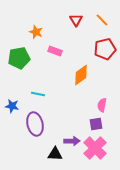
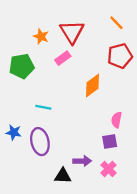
red triangle: (76, 20) -> (72, 32), moved, size x1.6
pink rectangle: (55, 51) -> (63, 58), turned -56
blue star: (12, 106) -> (14, 132), moved
pink cross: (95, 148) -> (108, 169), size x0.6

